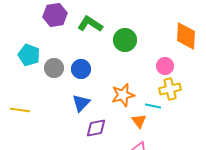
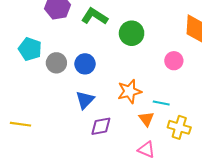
yellow cross: (170, 89) -> (179, 127), moved, turned 30
yellow line: (20, 110) -> (20, 124), moved

